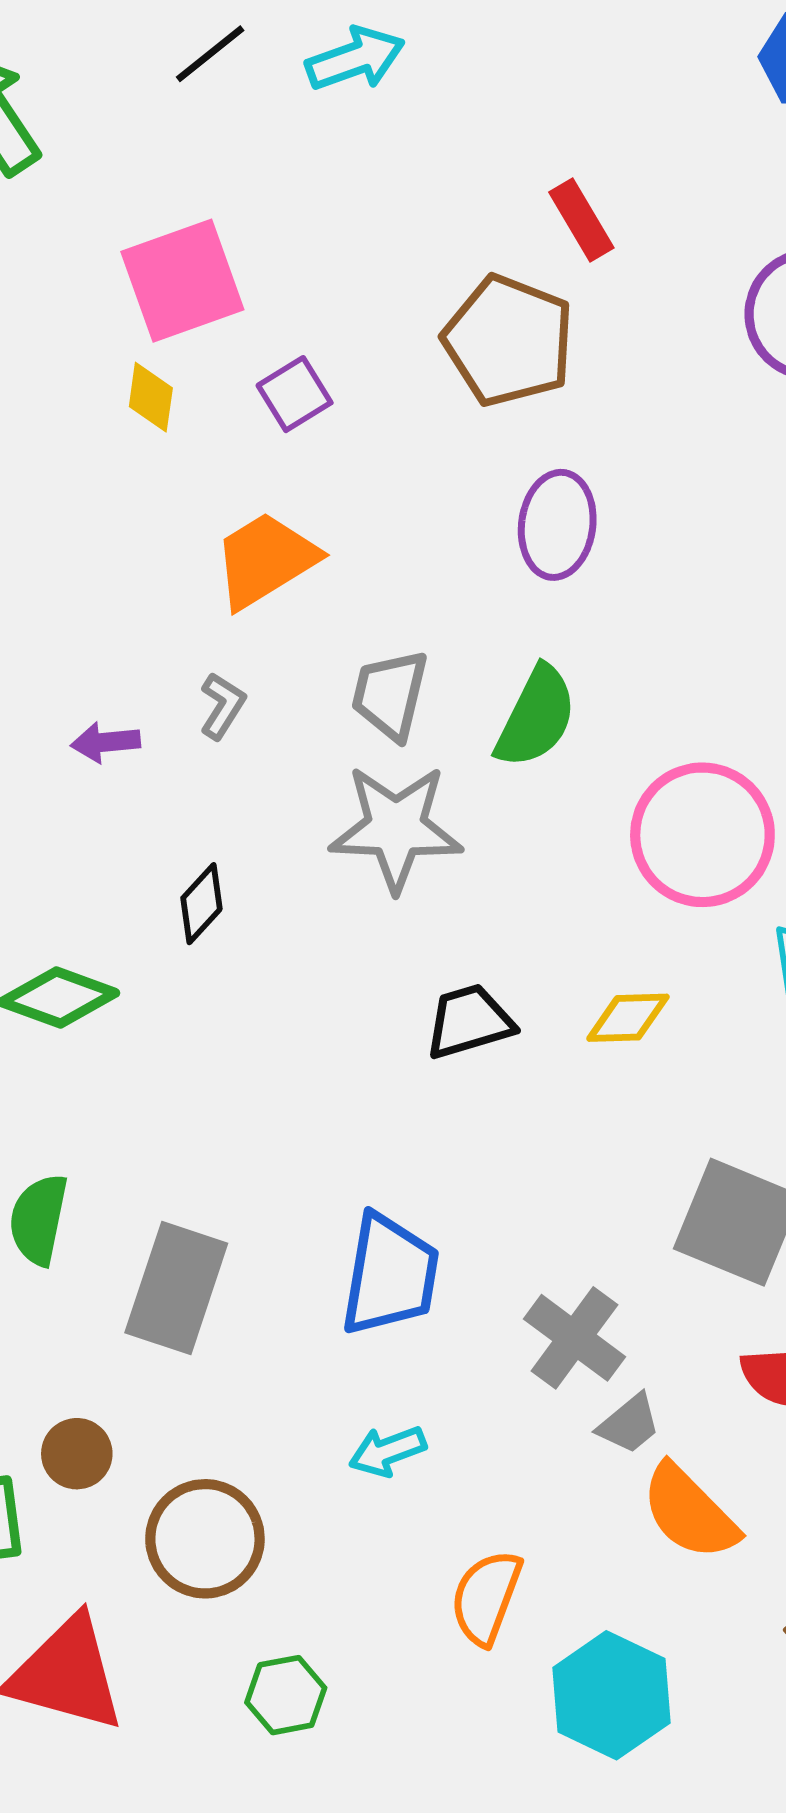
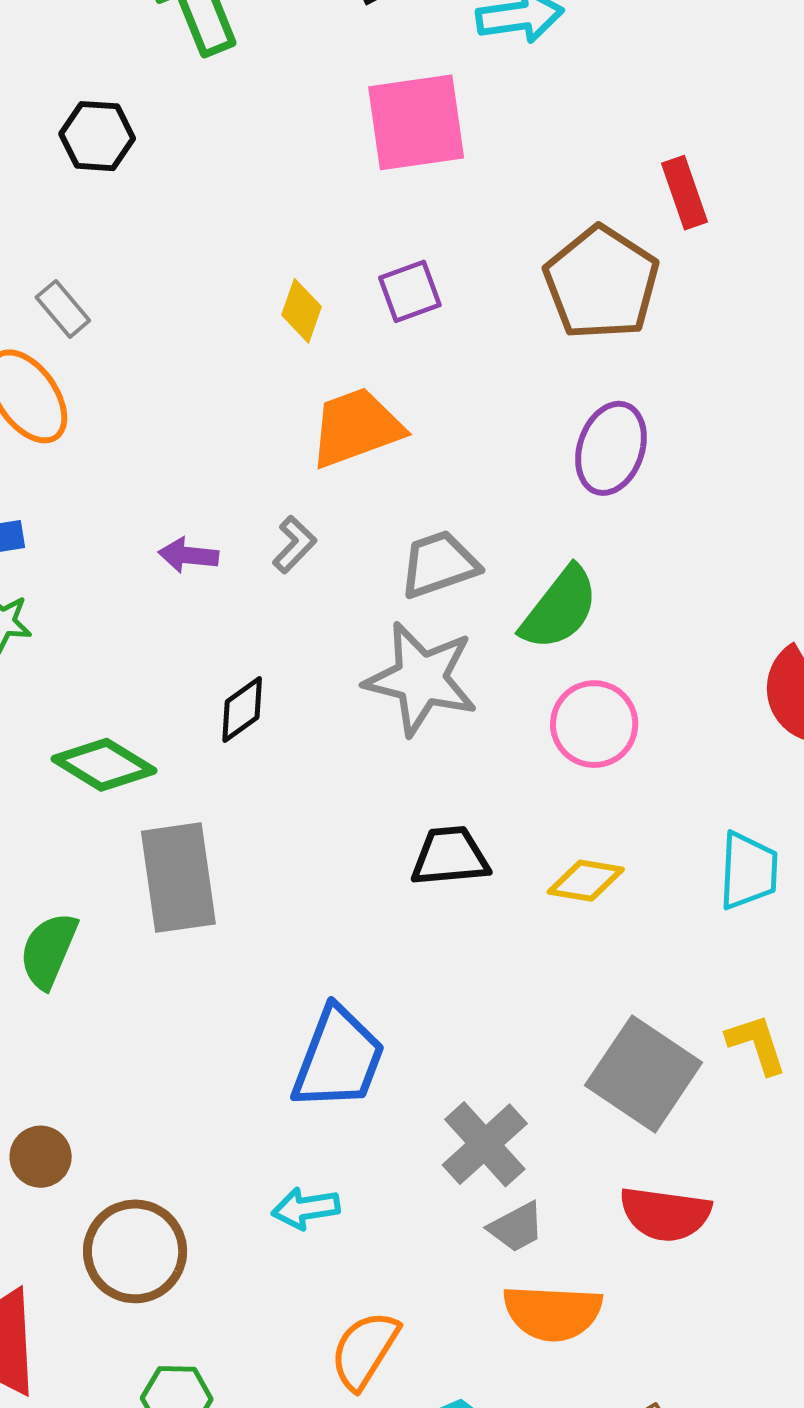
pink square: (182, 281) -> (416, 122), moved
yellow diamond: (151, 397) -> (302, 311), moved
gray trapezoid: (390, 695) -> (439, 564), turned 46
pink circle: (702, 835) -> (594, 724), moved, size x0.7
gray rectangle: (176, 1288) -> (178, 878), moved, turned -38
orange semicircle: (689, 1512) -> (553, 1313), turned -54

